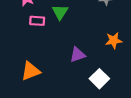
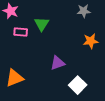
orange star: (114, 40) -> (91, 41), moved

